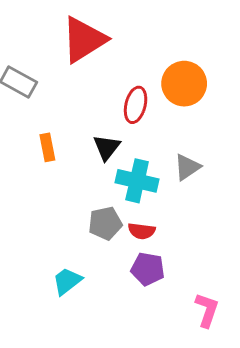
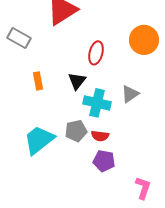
orange circle: (184, 84) -> (144, 40), moved
cyan trapezoid: (67, 281) -> (39, 140), moved, size x1.6

